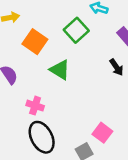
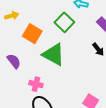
green triangle: (60, 70) -> (54, 54), size x1.4

